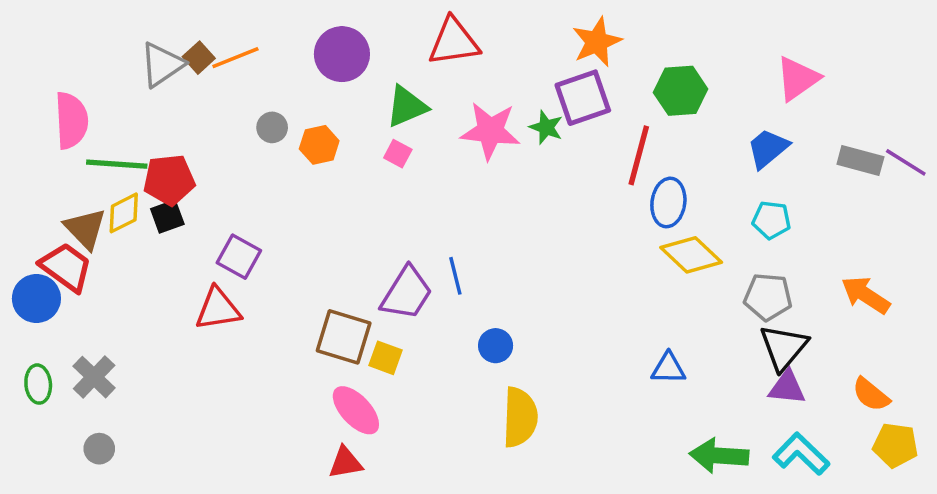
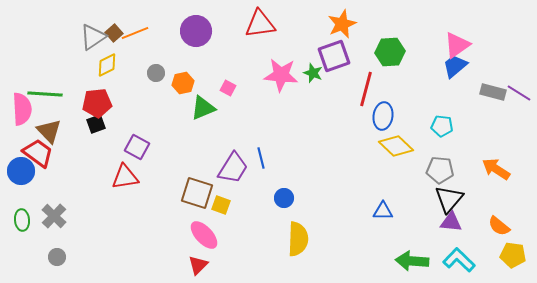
green triangle: (407, 106) -> (203, 108), moved
pink semicircle: (71, 120) -> (22, 109), moved
blue trapezoid: (768, 148) -> (455, 66), moved
green line: (117, 164) -> (45, 94), moved
yellow diamond: (124, 213) -> (107, 65), moved
red triangle: (345, 463) -> (198, 265), turned -35

